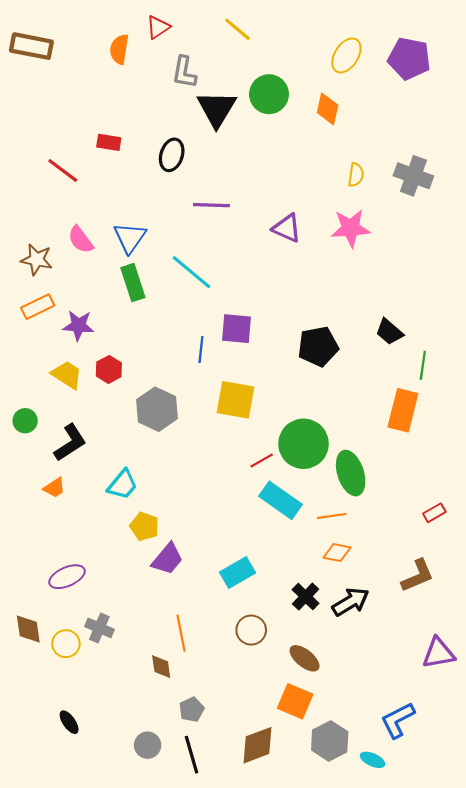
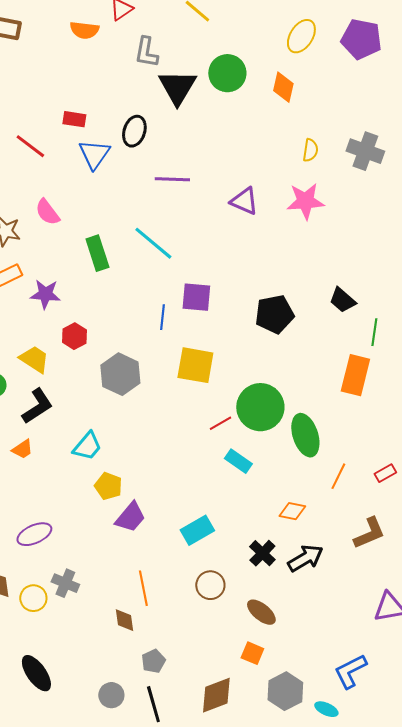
orange semicircle: (119, 49) -> (84, 30), turned -92
blue triangle: (130, 238) -> (94, 154), moved
yellow trapezoid: (67, 375) -> (34, 359), moved
cyan rectangle: (280, 500) -> (238, 461), size x0.7
orange line: (332, 516) -> (338, 476), moved, turned -56
orange square: (295, 701) -> (252, 653), size x0.7
black ellipse: (69, 722) -> (36, 673), size x1.6

